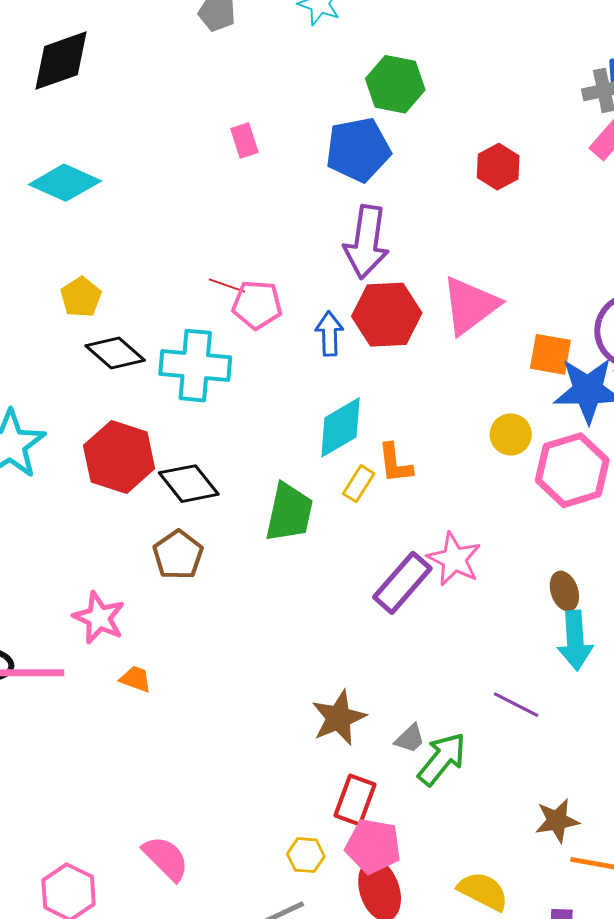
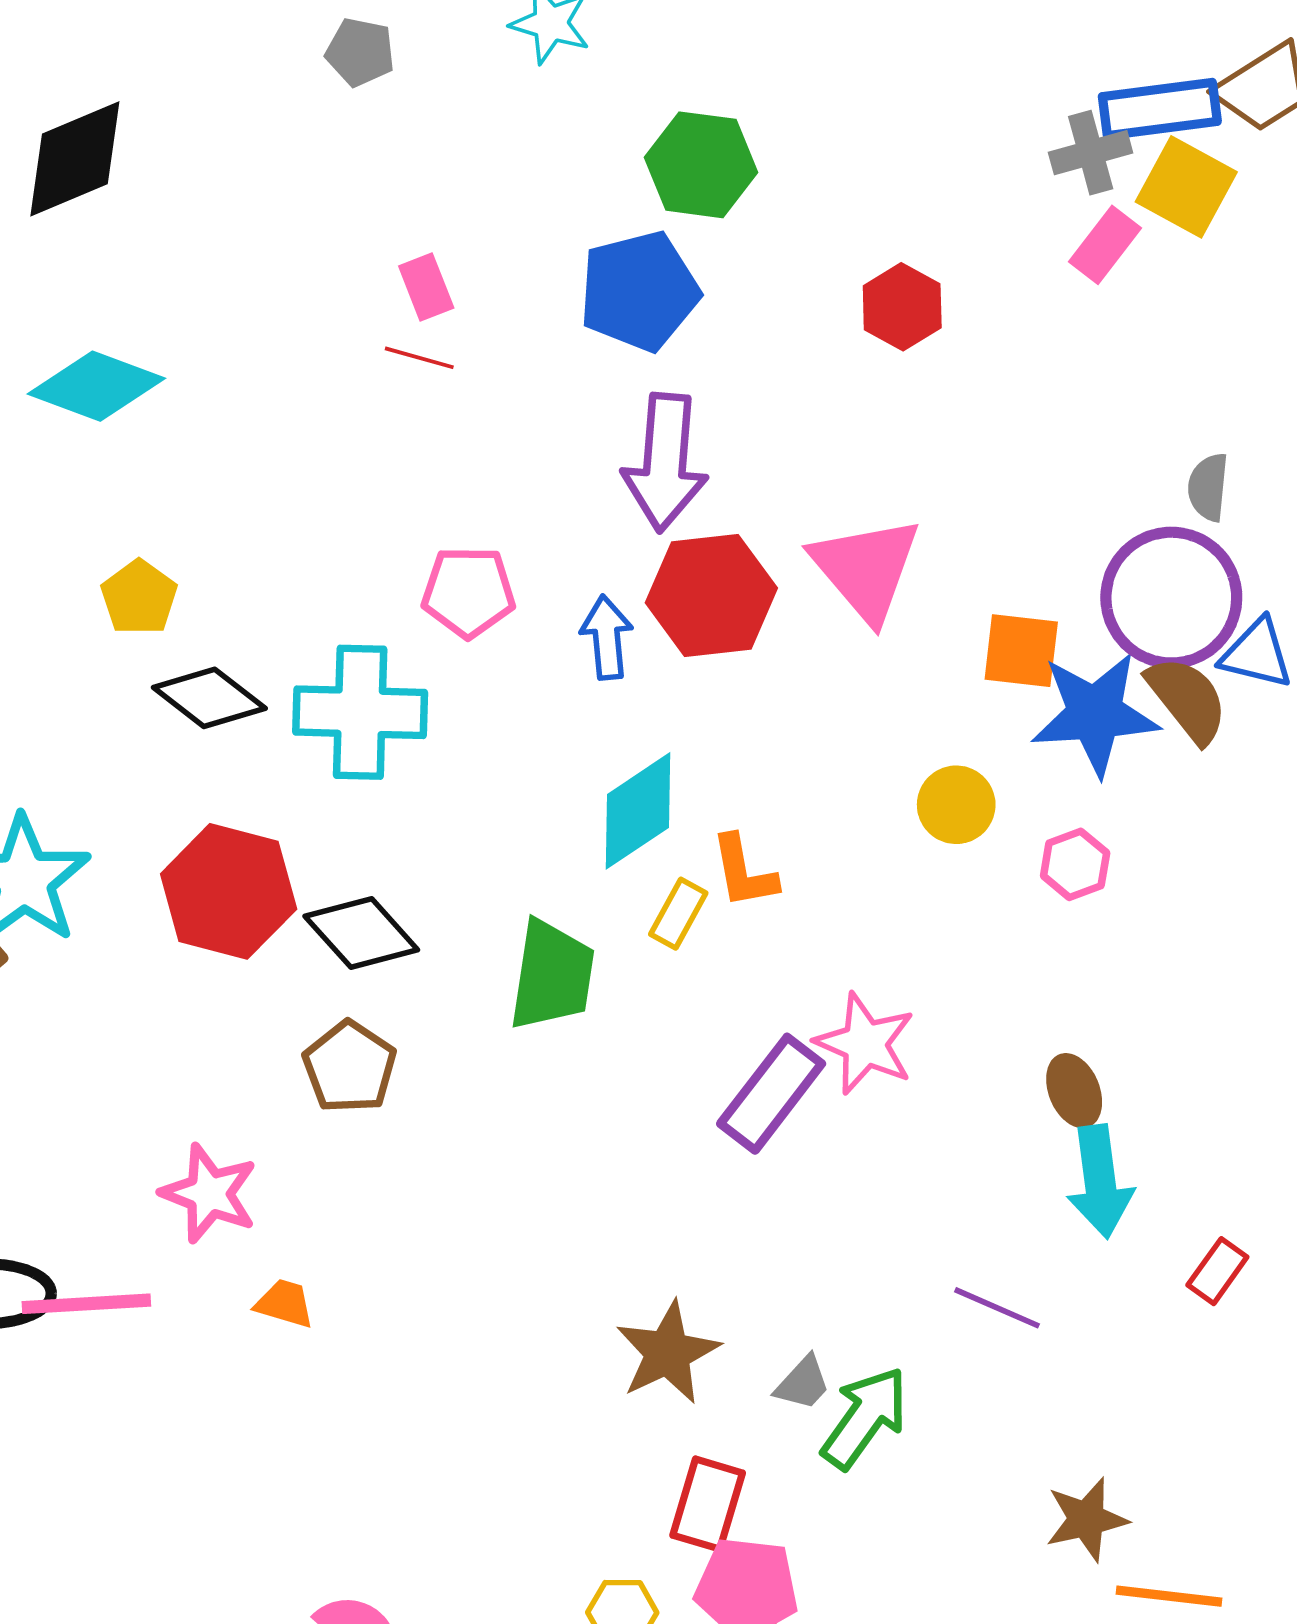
red line: (227, 285) -> (419, 358), moved
pink triangle: (470, 305) -> (866, 569), turned -30
pink hexagon: (572, 470) -> (1075, 864), size x0.5

